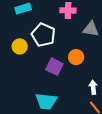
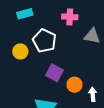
orange circle: (76, 57) -> (74, 85), moved

